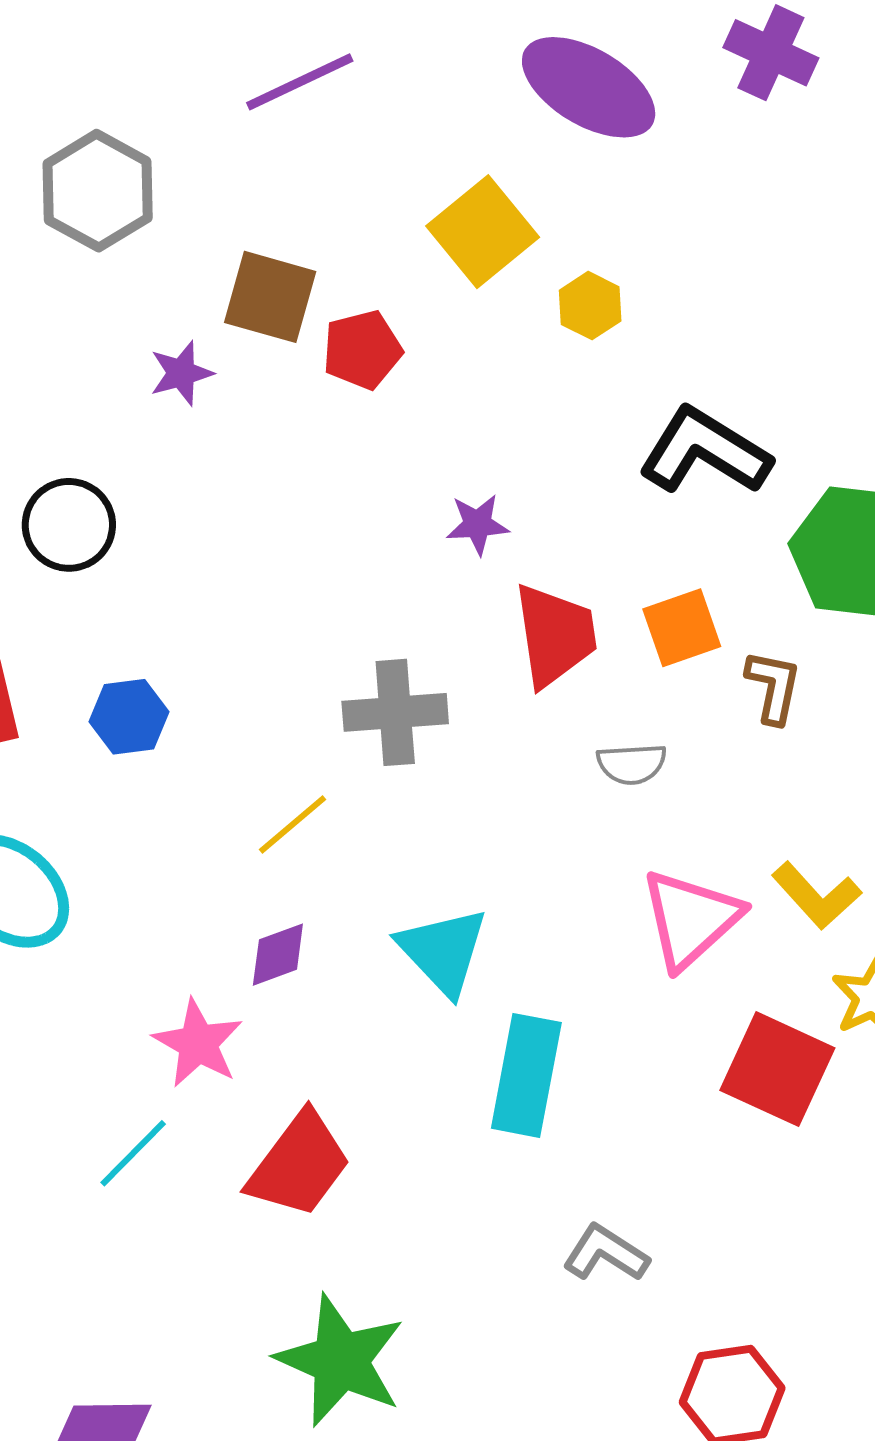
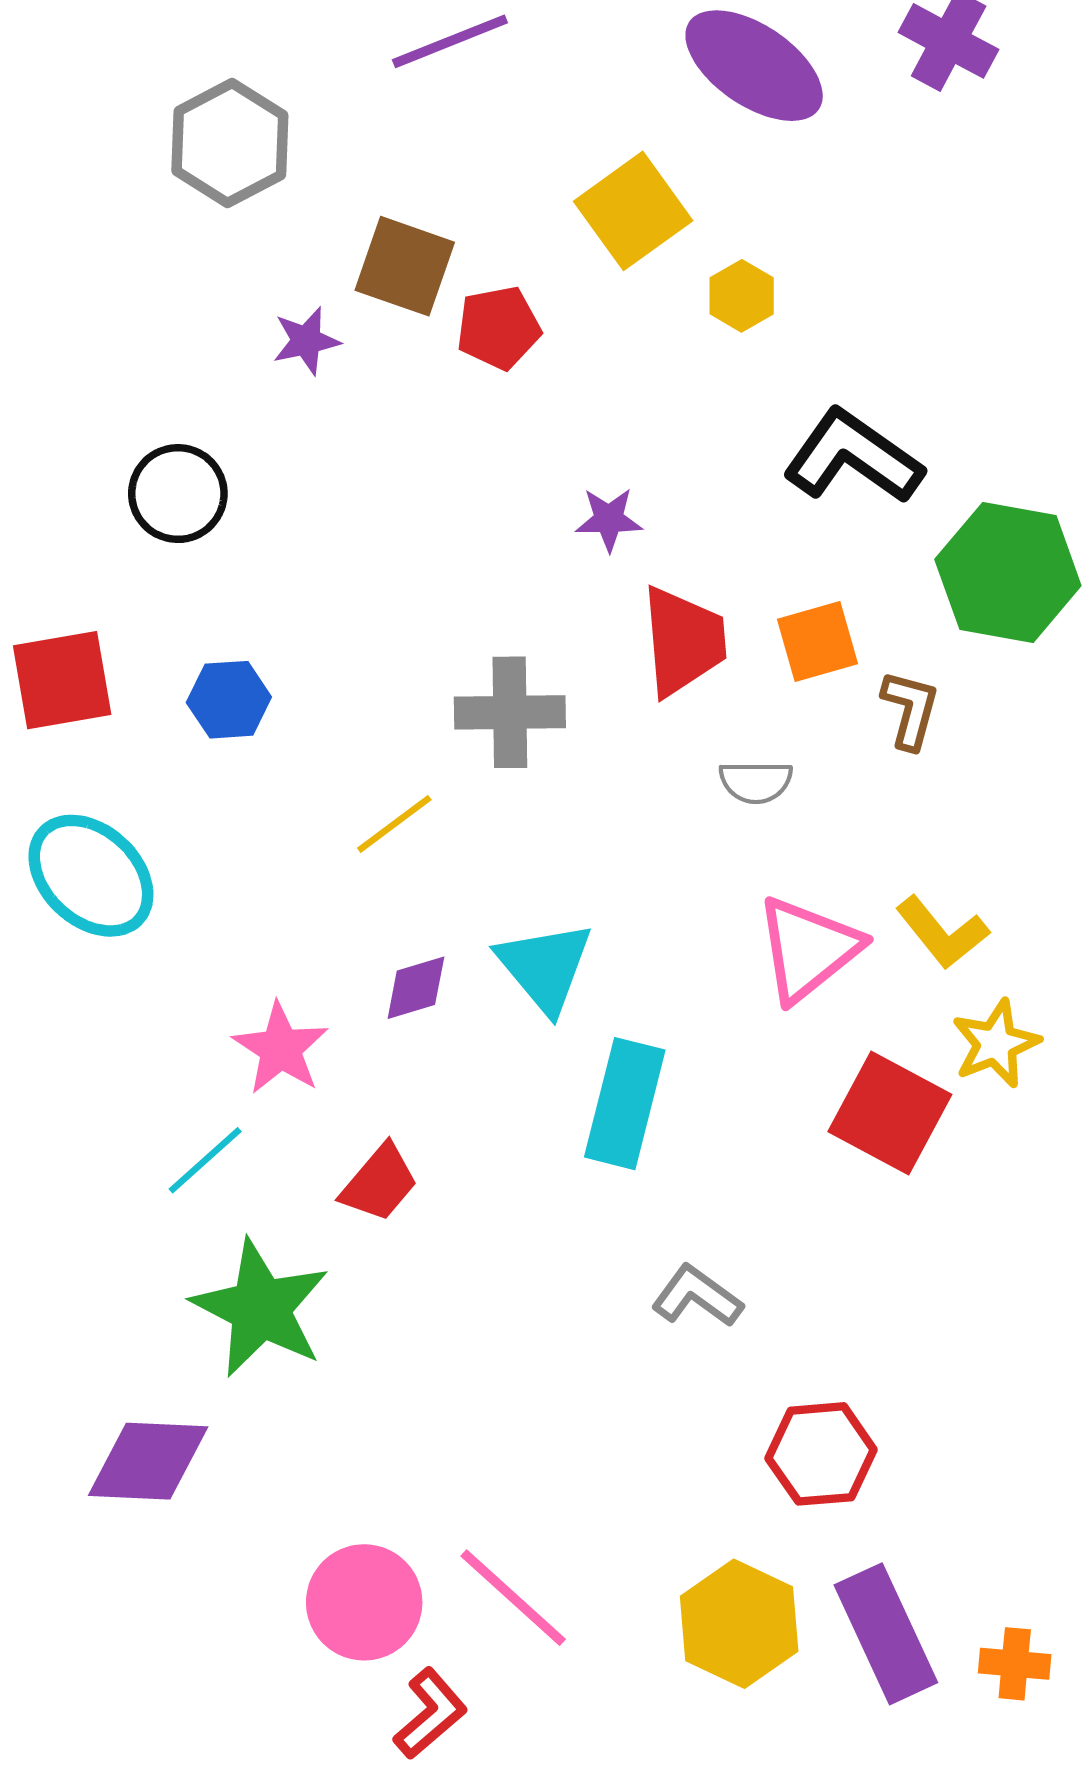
purple diamond: (278, 955) -> (416, 988), moved
red trapezoid: (299, 1165) -> (379, 1183), size x0.7
green star: (340, 1361) -> (261, 1308), moved

